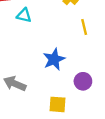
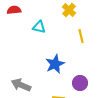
cyan triangle: (24, 15) -> (39, 27), moved

